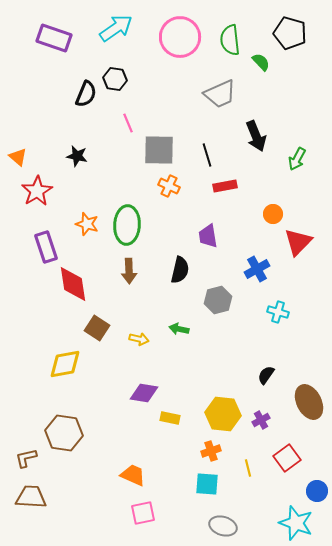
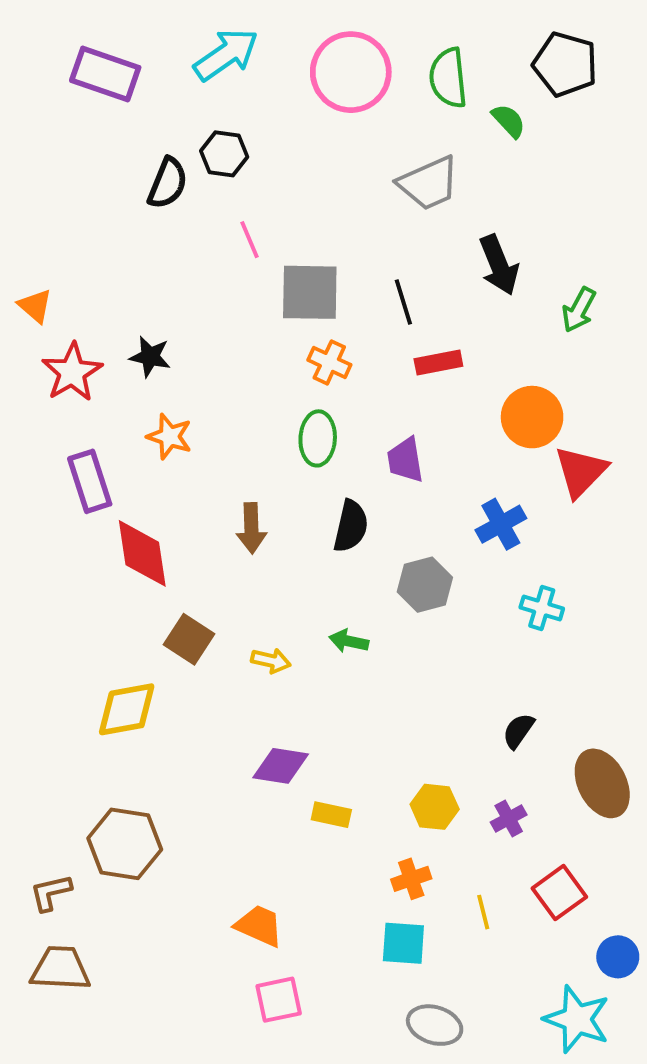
black star: (77, 156) -> (150, 357), moved
orange circle: (273, 214) -> (532, 417), size x1.6
green ellipse: (127, 225) -> (318, 438), moved, size x0.7
yellow hexagon: (223, 414) -> (435, 807), size x0.7

